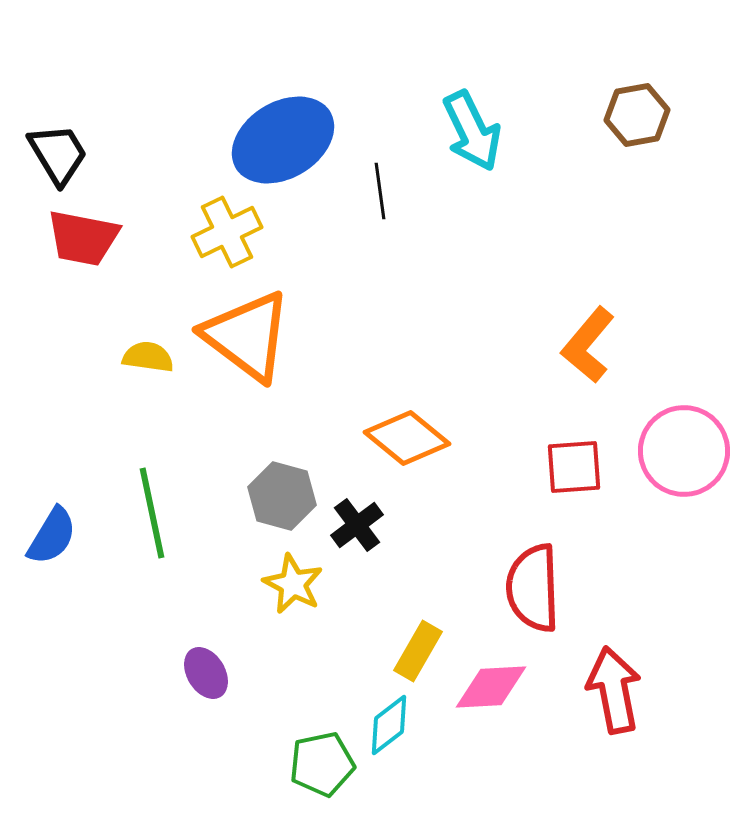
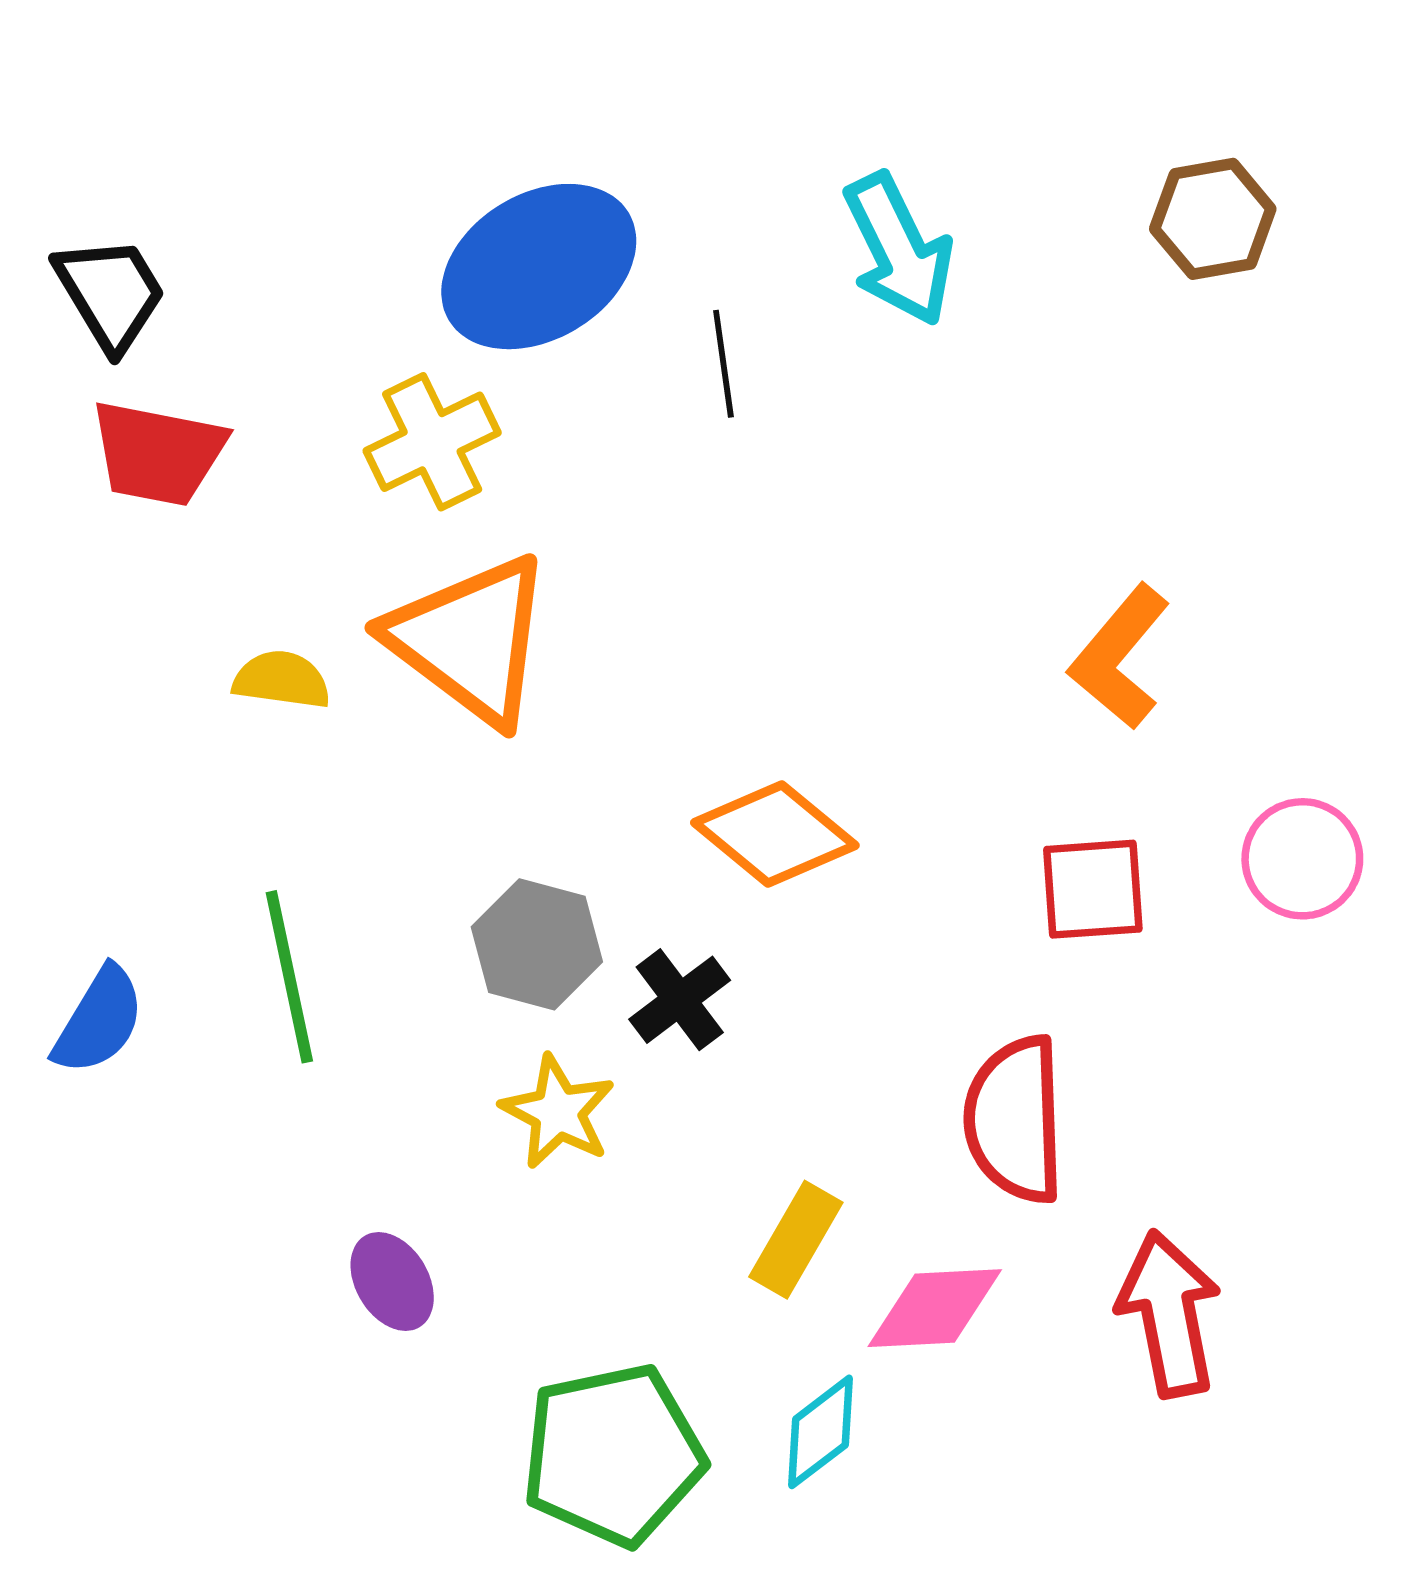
pink circle: (684, 451) -> (1302, 859), size x0.7
cyan diamond: (389, 725) -> (821, 1432), moved
green pentagon: (322, 764) -> (613, 1455), size x1.5

